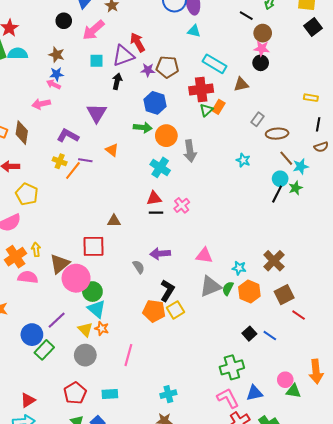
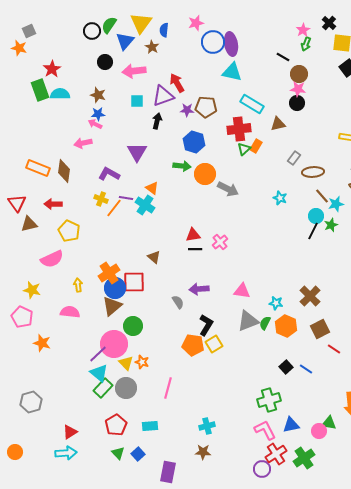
pink arrow: (93, 30) -> (134, 71), turned 35
cyan triangle: (194, 31) -> (232, 72), size x1.5
gray arrow: (190, 151) -> (228, 189), turned -55
cyan cross: (160, 167) -> (145, 205), moved
brown triangle: (114, 221) -> (154, 257), turned 40
orange cross: (16, 257) -> (109, 273), moved
brown triangle: (60, 264) -> (112, 306), moved
pink circle: (76, 278) -> (114, 344), moved
cyan triangle: (97, 309) -> (99, 373), moved
blue circle: (32, 335) -> (115, 288), moved
green rectangle: (44, 350) -> (103, 388), moved
pink circle: (285, 380) -> (319, 431), moved

